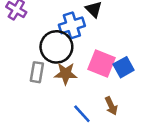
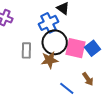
black circle: (56, 47) -> (55, 42), moved
gray rectangle: (37, 72) -> (26, 50), moved

